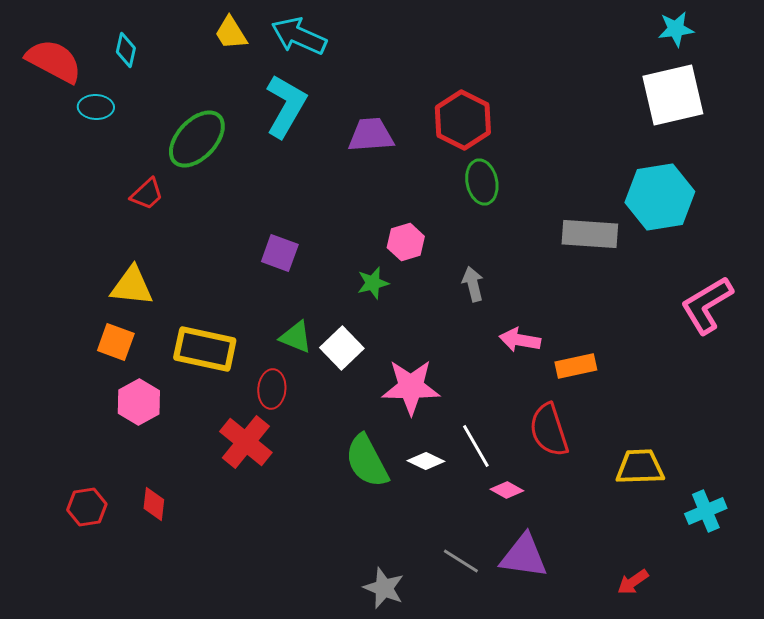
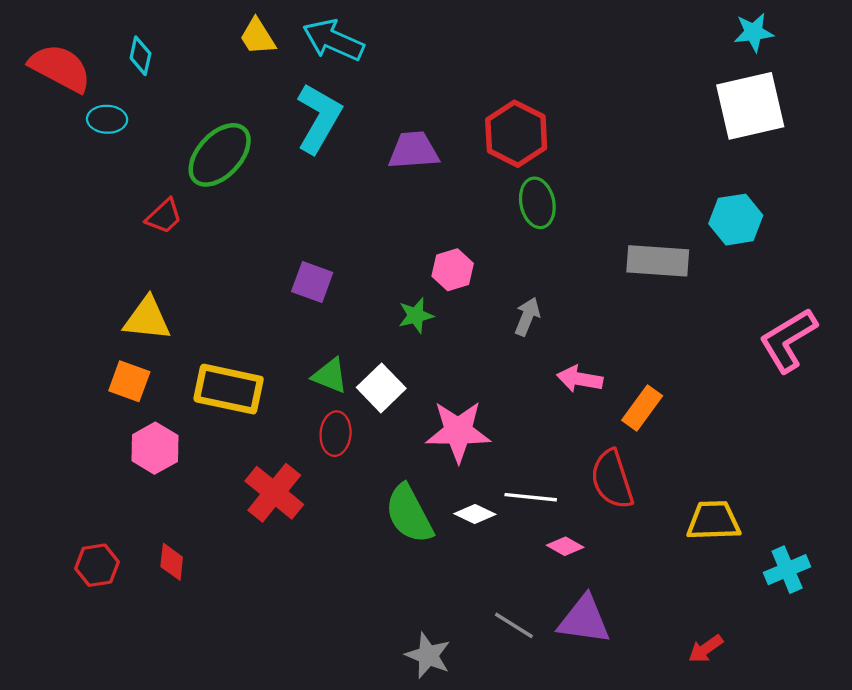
cyan hexagon: (660, 197) -> (736, 220), size x0.7
gray arrow: (473, 284) -> (527, 317), turned 36
orange rectangle: (576, 366) -> (642, 408), turned -42
red ellipse: (272, 389) -> (336, 434), moved
white line: (476, 446) -> (531, 497), turned -54

